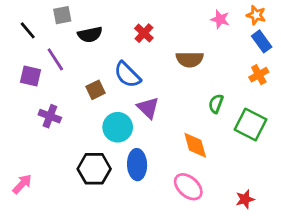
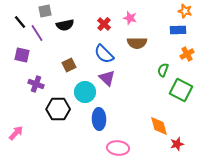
pink star: (220, 19) -> (130, 18), moved
blue rectangle: (262, 41) -> (178, 30), moved, turned -56
purple line: (55, 59) -> (37, 33), moved
blue semicircle: (127, 75) -> (104, 54), moved
green semicircle: (216, 104) -> (163, 70), moved
orange diamond: (195, 145) -> (159, 126), moved
black hexagon: (94, 169) -> (58, 109), moved
pink ellipse: (188, 187) -> (118, 148), moved, turned -35

